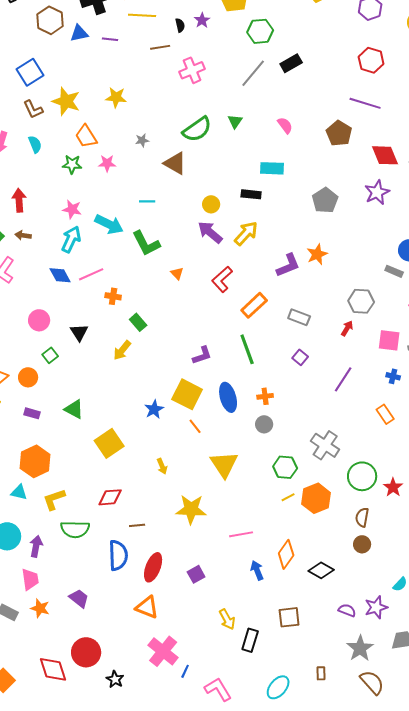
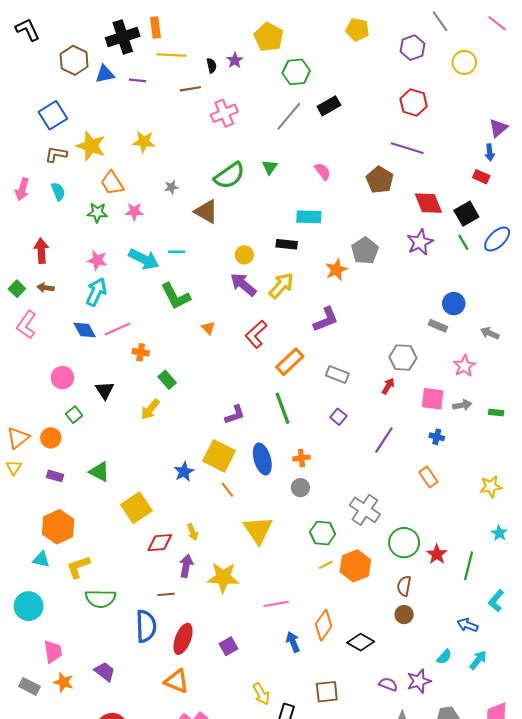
brown L-shape: (33, 109) -> (56, 154), turned 125
cyan arrow: (109, 224) -> (144, 259), moved
orange star: (317, 254) -> (336, 270), moved
red diamond: (110, 497) -> (160, 543), moved
purple arrow: (36, 546) -> (186, 566), moved

